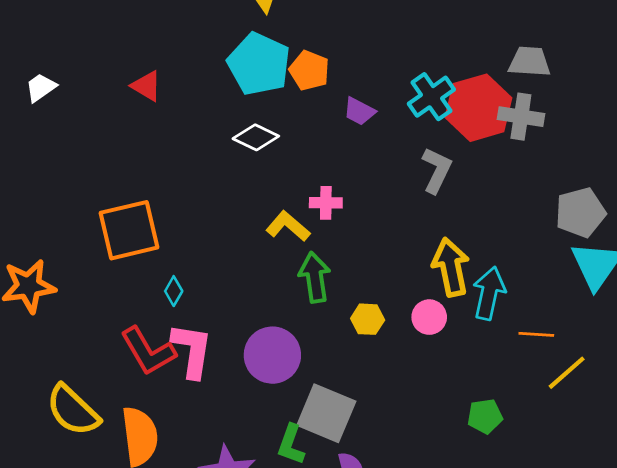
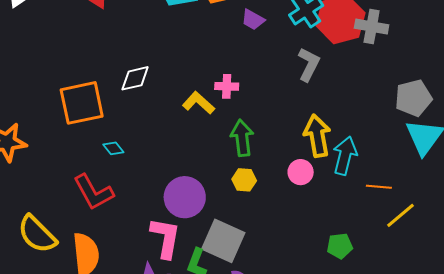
white diamond: (256, 137) -> (135, 78), moved, turned -40
green arrow: (315, 277) -> (242, 138), moved
cyan diamond: (174, 291) -> (113, 148), turned -70
yellow hexagon: (368, 319) -> (244, 180), moved
pink L-shape: (192, 350) -> (165, 238), moved

